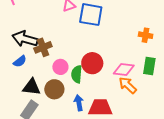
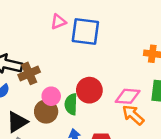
black triangle: (31, 87) -> (17, 122), turned -36
brown circle: (54, 89) -> (46, 111), moved

